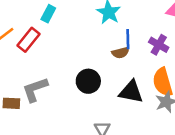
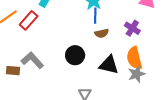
blue line: (128, 39) -> (95, 16), moved
gray L-shape: (35, 89) -> (32, 60), turned 65

